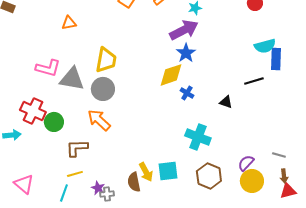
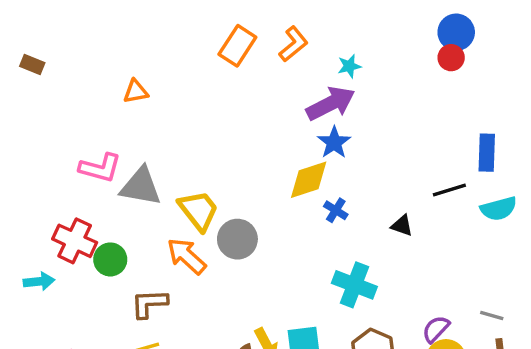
cyan semicircle: (265, 46) -> (499, 209), moved
yellow trapezoid: (106, 60) -> (198, 210), moved, turned -48
gray circle: (103, 89) -> (237, 239), moved

